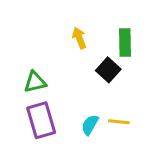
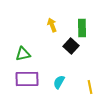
purple rectangle: (41, 120) -> (27, 79), turned -75
yellow line: (119, 122) -> (90, 87), moved, turned 72

